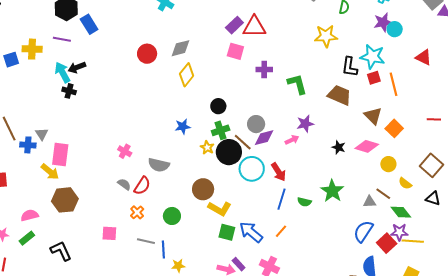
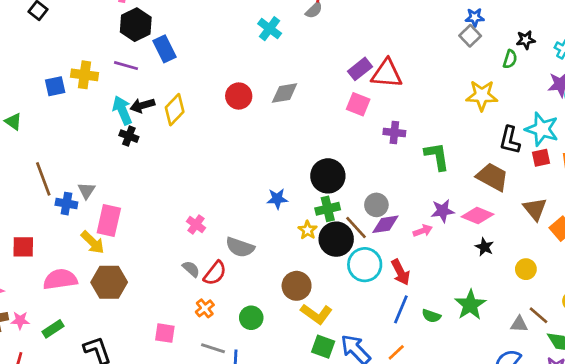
yellow diamond: (187, 75) -> (175, 110), moved
black circle: (218, 106) -> (328, 176), size x1.6
pink diamond: (367, 146) -> (478, 215), moved
yellow circle: (388, 164) -> (526, 269), moved
pink semicircle: (30, 215) -> (60, 279), moved, size x1.4

